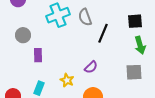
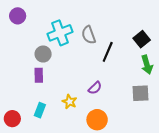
black square: (135, 21) -> (142, 39), turned -35
gray circle: (23, 35) -> (43, 54), moved

